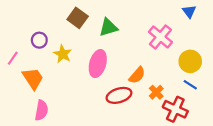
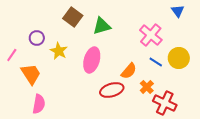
blue line: (190, 85) -> (156, 62), moved

